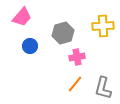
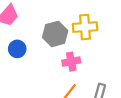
yellow cross: (103, 26) -> (85, 27), moved

